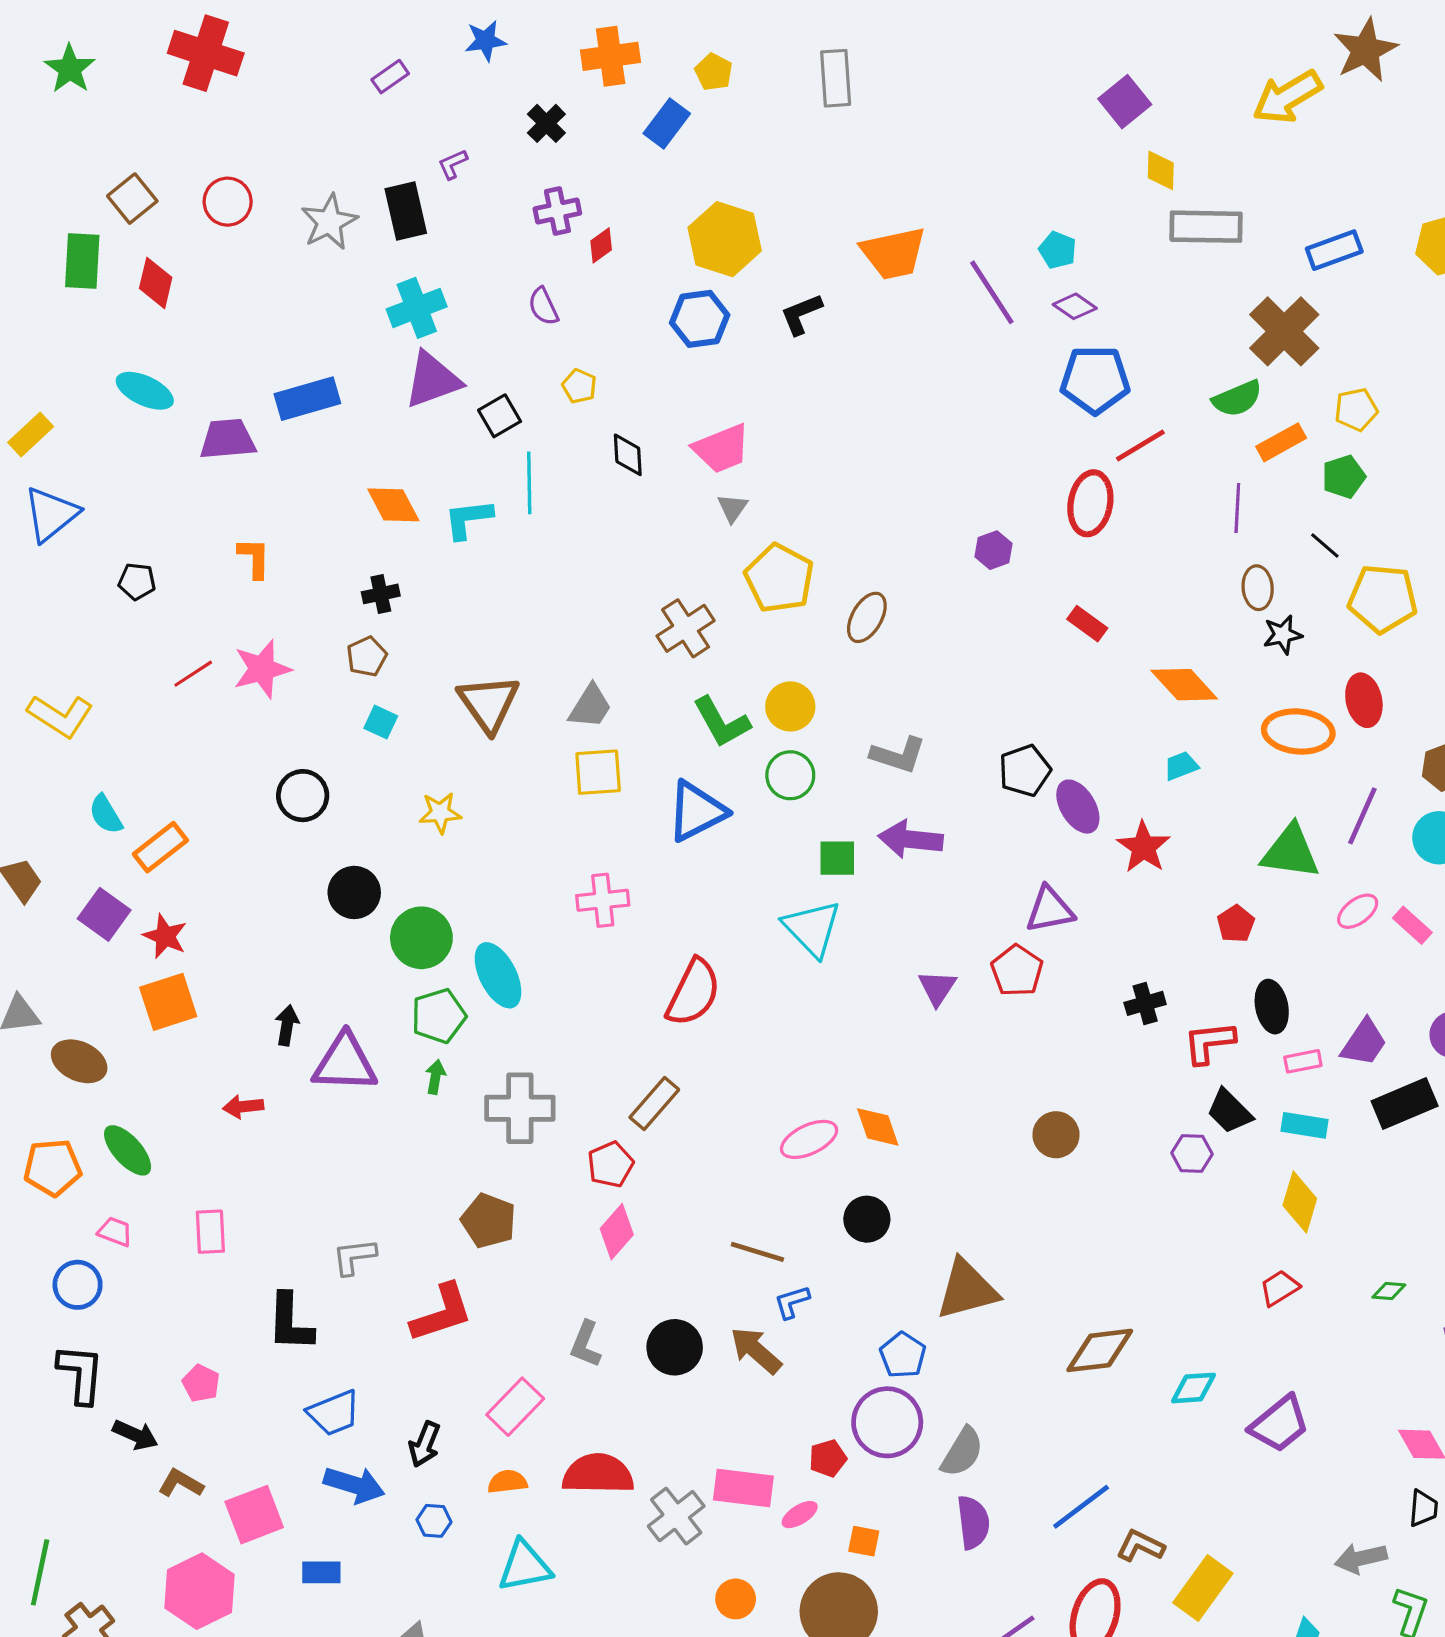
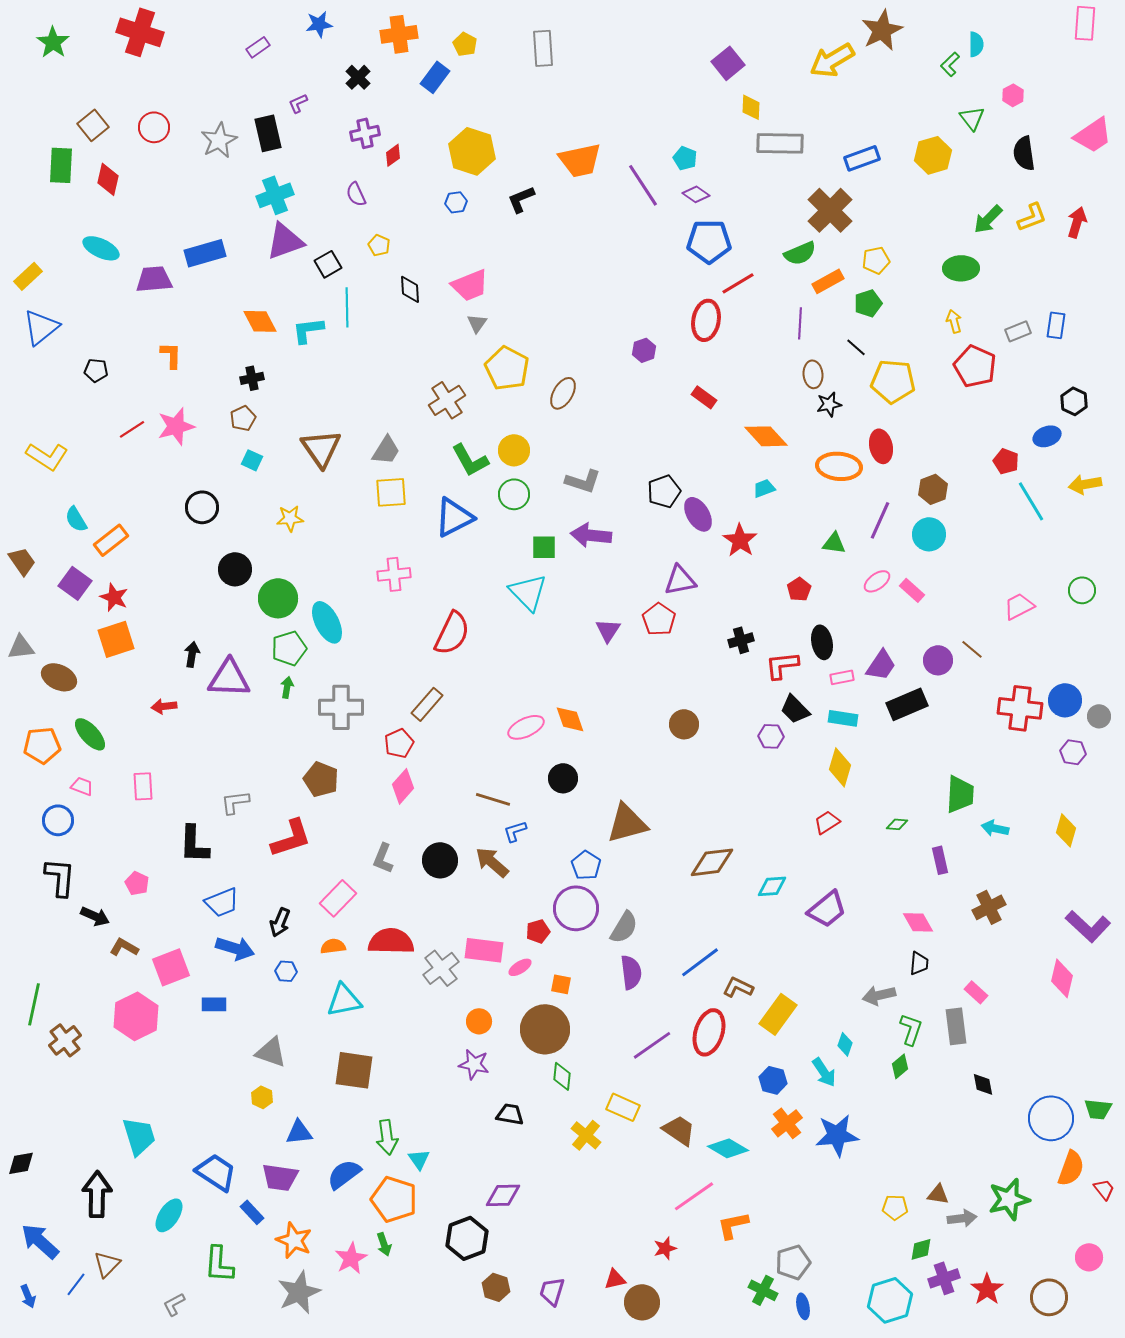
blue hexagon: (700, 319) -> (456, 202), size x0.6
green triangle: (1290, 852) -> (834, 543), size x0.6

